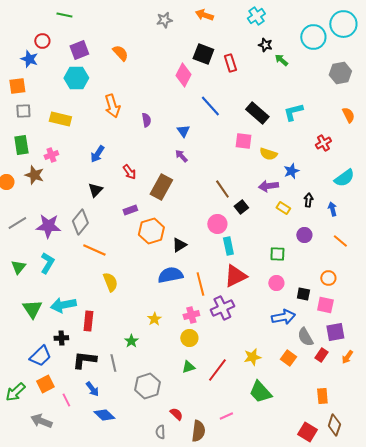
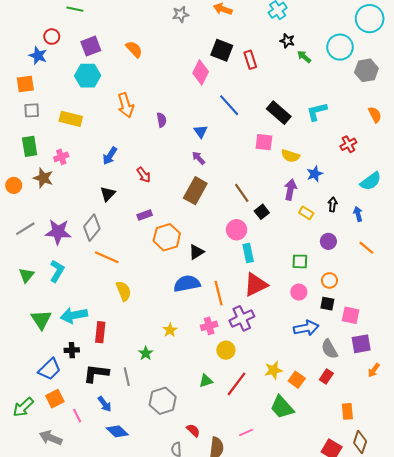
cyan circle: (313, 37) -> (340, 47), moved
purple arrow: (268, 186) -> (290, 190), turned 108
brown rectangle: (161, 187) -> (195, 191), moved
orange circle: (328, 278) -> (329, 280), moved
yellow circle: (189, 338) -> (226, 350), moved
red rectangle: (321, 355) -> (326, 377), moved
orange square: (288, 358) -> (297, 380), moved

